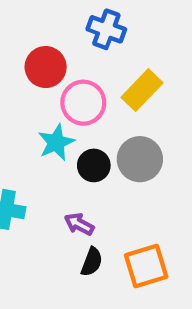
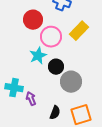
gray circle: (140, 159) -> (71, 82), moved
purple arrow: (79, 224) -> (31, 99), moved, turned 40

